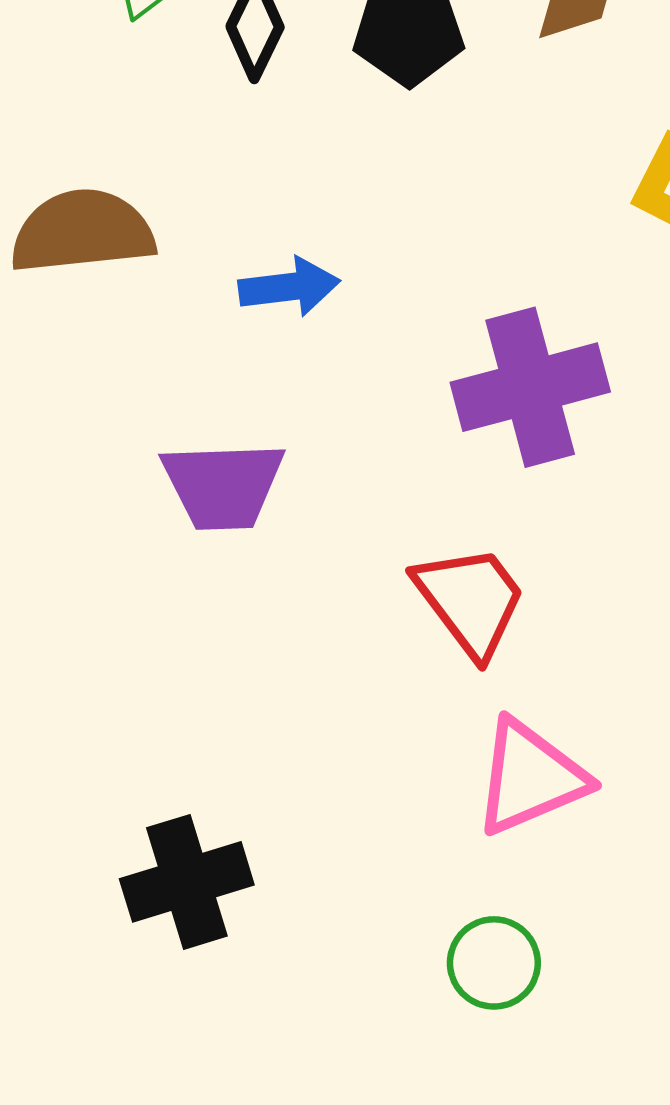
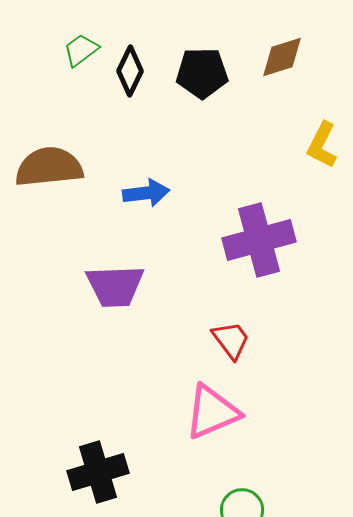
red trapezoid: (470, 600) -> (231, 340), size x0.7
pink triangle: (530, 777) -> (212, 412), moved

